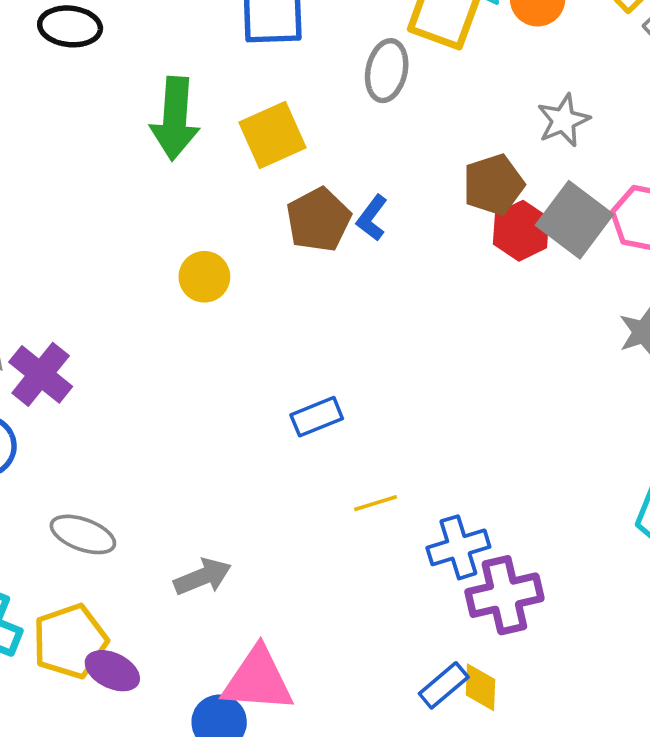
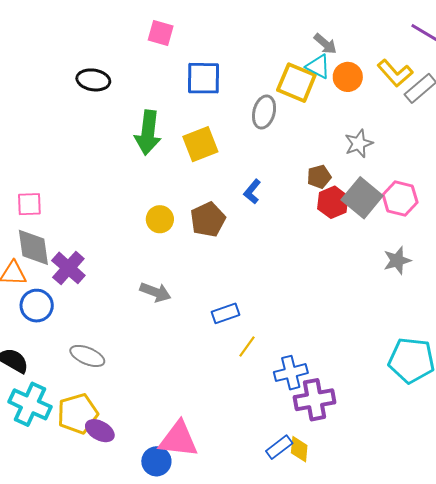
brown pentagon: (493, 185) -> (319, 177), size x0.7
brown pentagon: (319, 220) -> (208, 219), moved
blue rectangle: (317, 417) -> (225, 313), moved
yellow line: (376, 503) -> (247, 346), turned -40
gray arrow: (203, 577) -> (155, 292), moved, turned 40

